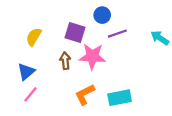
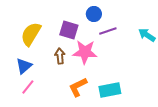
yellow semicircle: (34, 37) -> (31, 34), size x1.4

